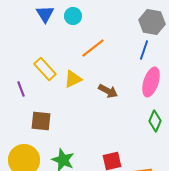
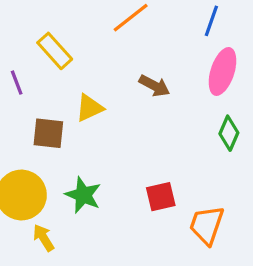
yellow triangle: (73, 79) -> (89, 108), moved

